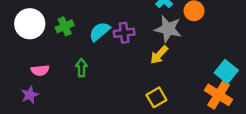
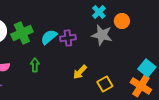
green cross: (65, 26) -> (22, 33), size x1.5
yellow arrow: (159, 55) -> (80, 72), moved
yellow square: (156, 97) -> (105, 84), moved

